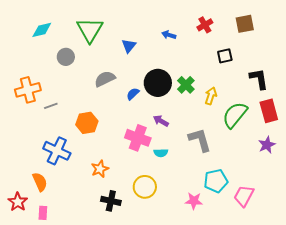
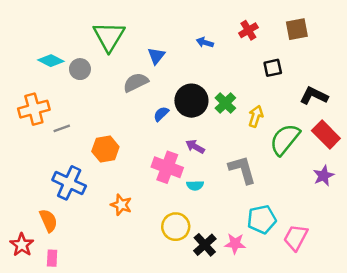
cyan diamond: (42, 30) -> (51, 61), moved, turned 40
gray semicircle: (105, 79) -> (136, 82), moved
black L-shape: (259, 79) -> (314, 96), turned -55
red rectangle: (269, 111) -> (326, 135), turned -30
orange star: (100, 169) -> (121, 205), turned -30
black cross: (111, 201) -> (205, 245), moved, turned 36

